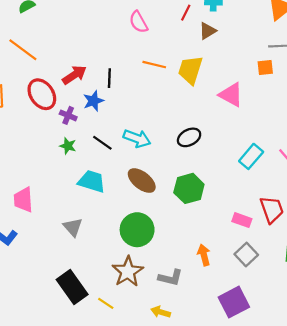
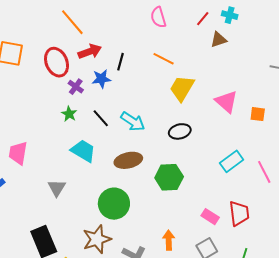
orange line: (23, 50) -> (72, 22), moved
orange square: (265, 68) -> (258, 114), moved
yellow trapezoid: (190, 70) -> (182, 88), moved
brown ellipse: (142, 181) -> (128, 160), turned -64

